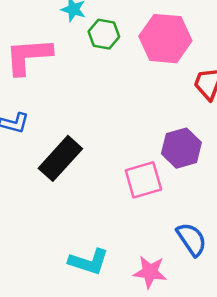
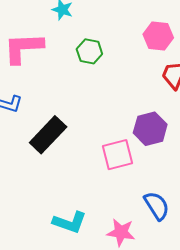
green hexagon: (104, 34) -> (89, 51), moved
pink hexagon: (165, 39) -> (158, 36), moved, size x0.7

